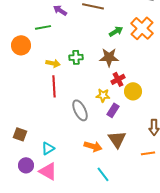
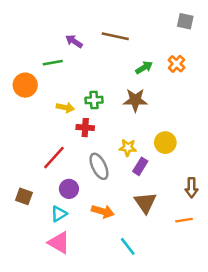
orange cross: (142, 28) -> (177, 64), size x0.6
red cross: (118, 79) -> (85, 128), moved, turned 32
red line: (54, 86) -> (54, 158), moved, turned 45
orange arrow: (93, 146) -> (103, 211), moved
purple circle: (26, 165) -> (69, 189), moved

